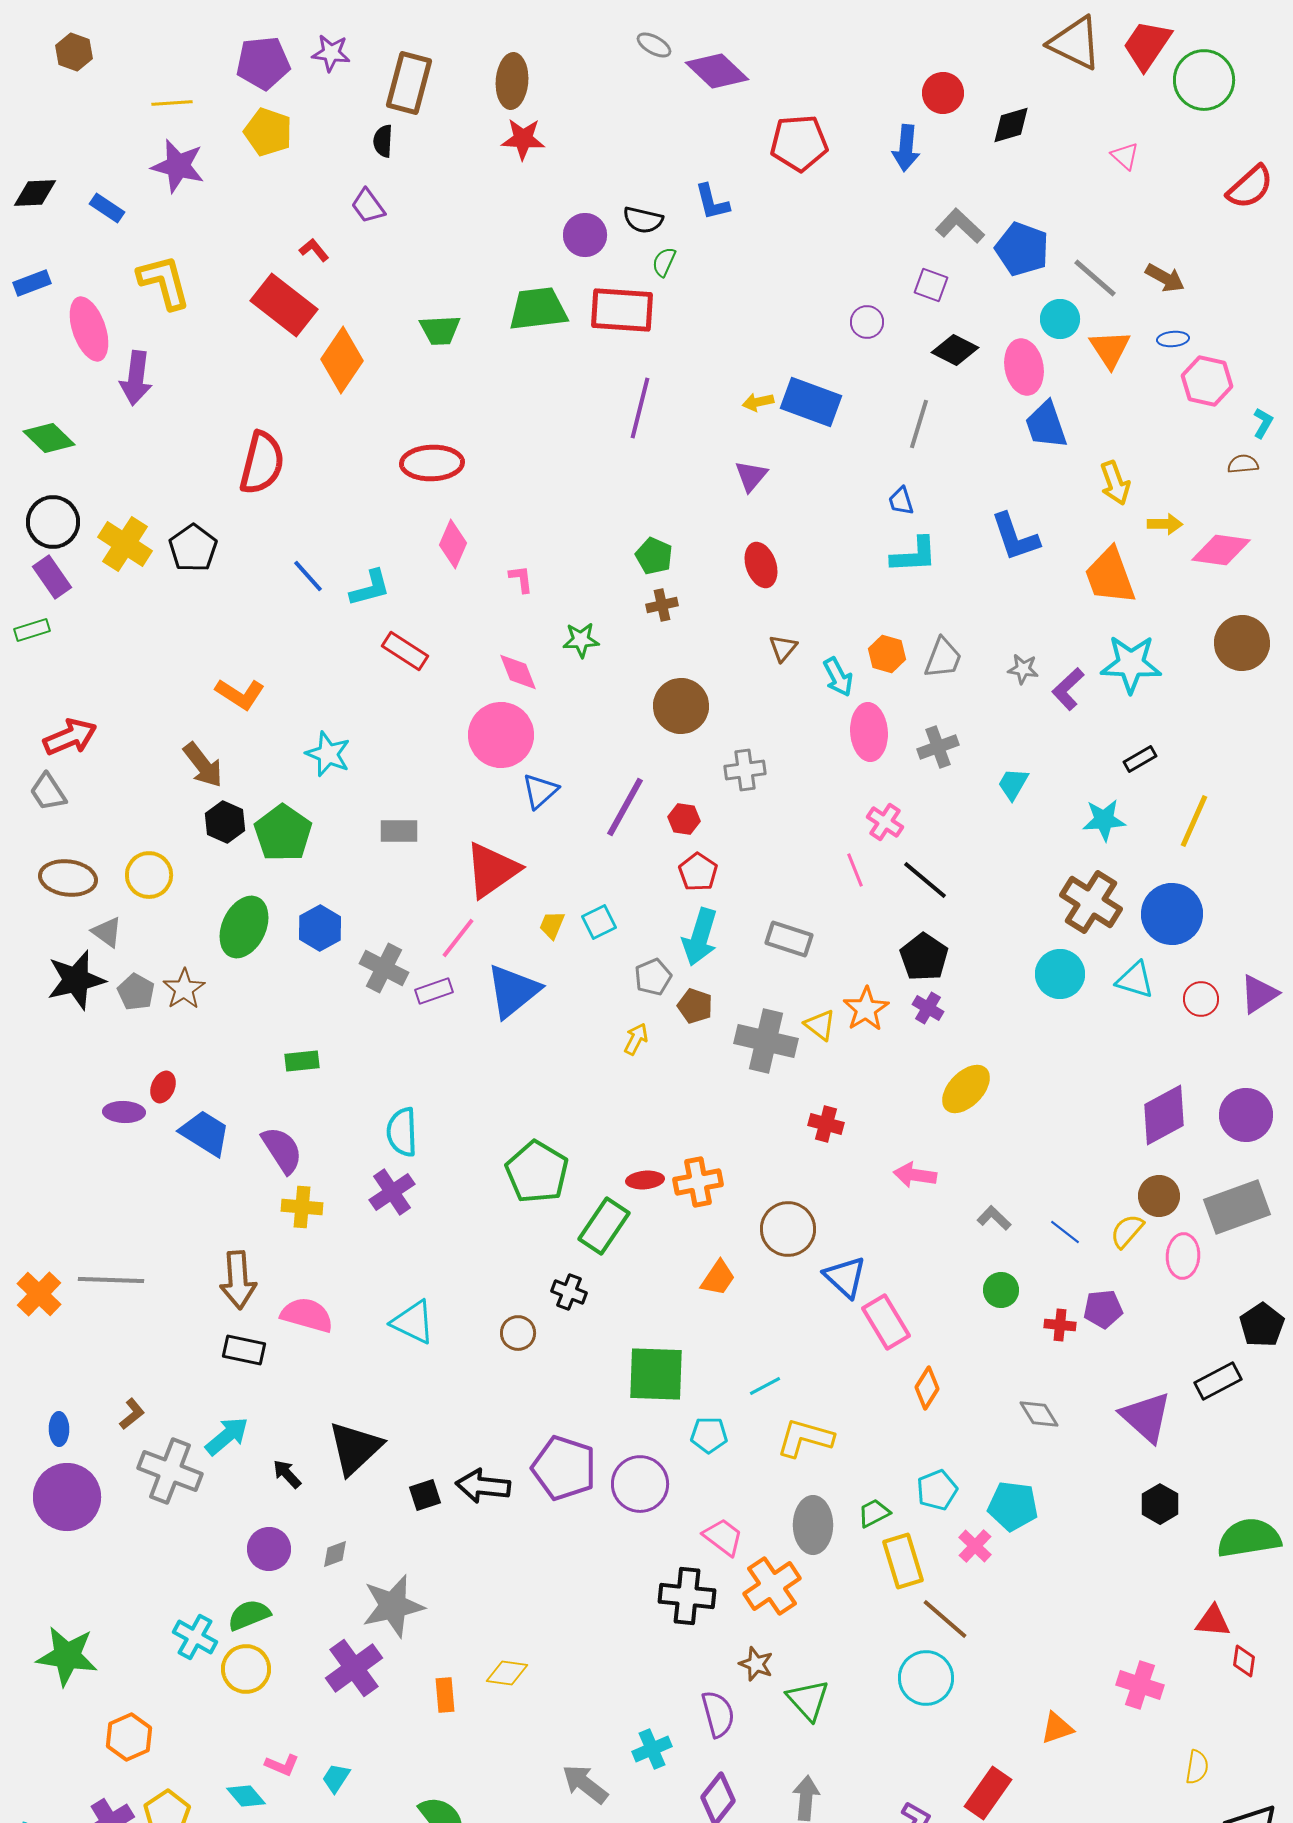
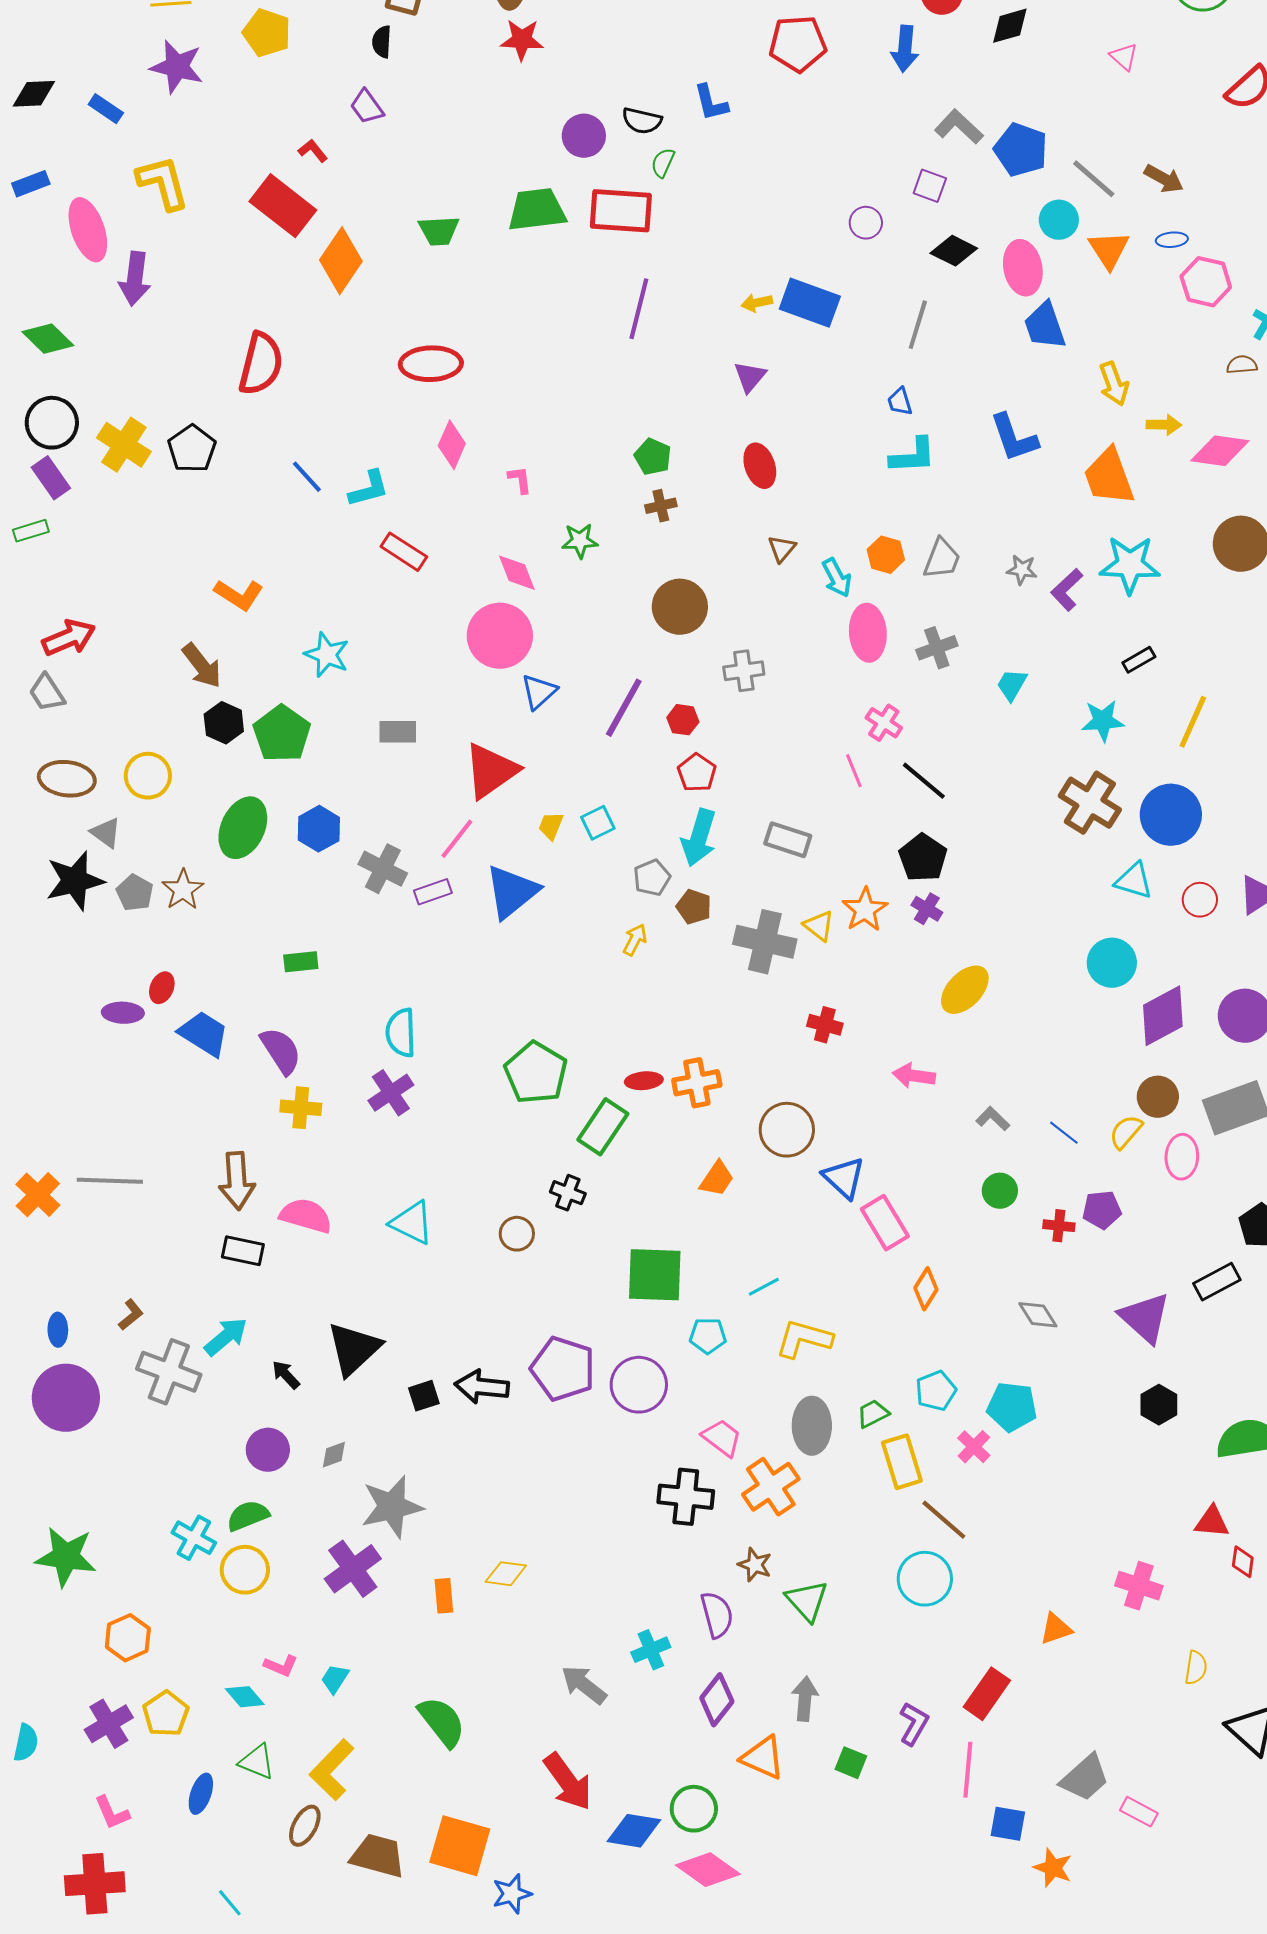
cyan circle: (1060, 974) -> (1112, 963), moved

